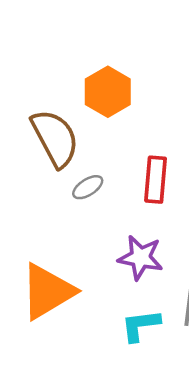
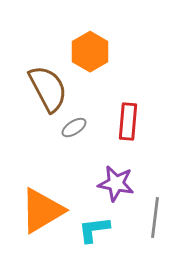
cyan L-shape: (141, 325) -> (94, 230), moved

